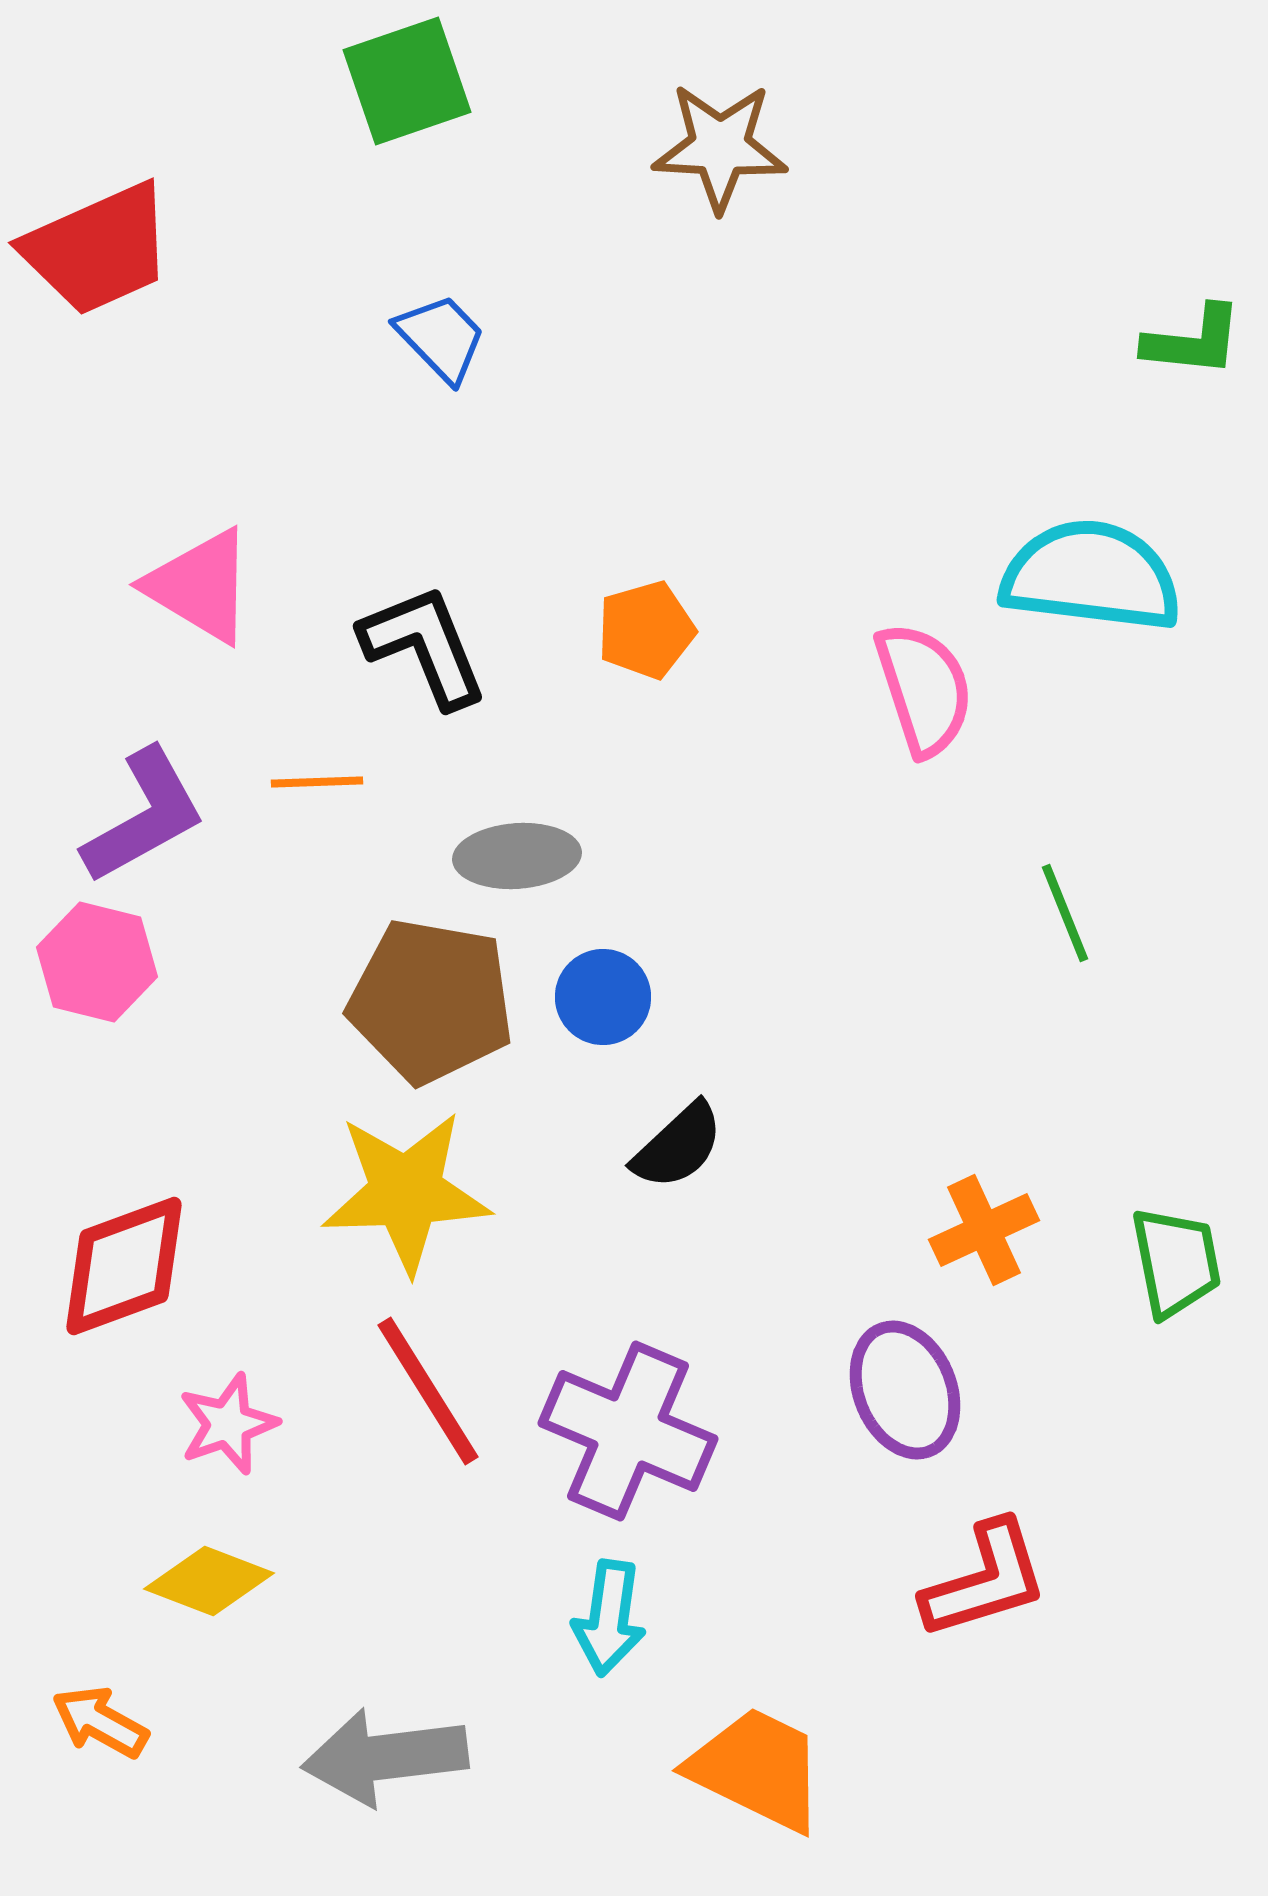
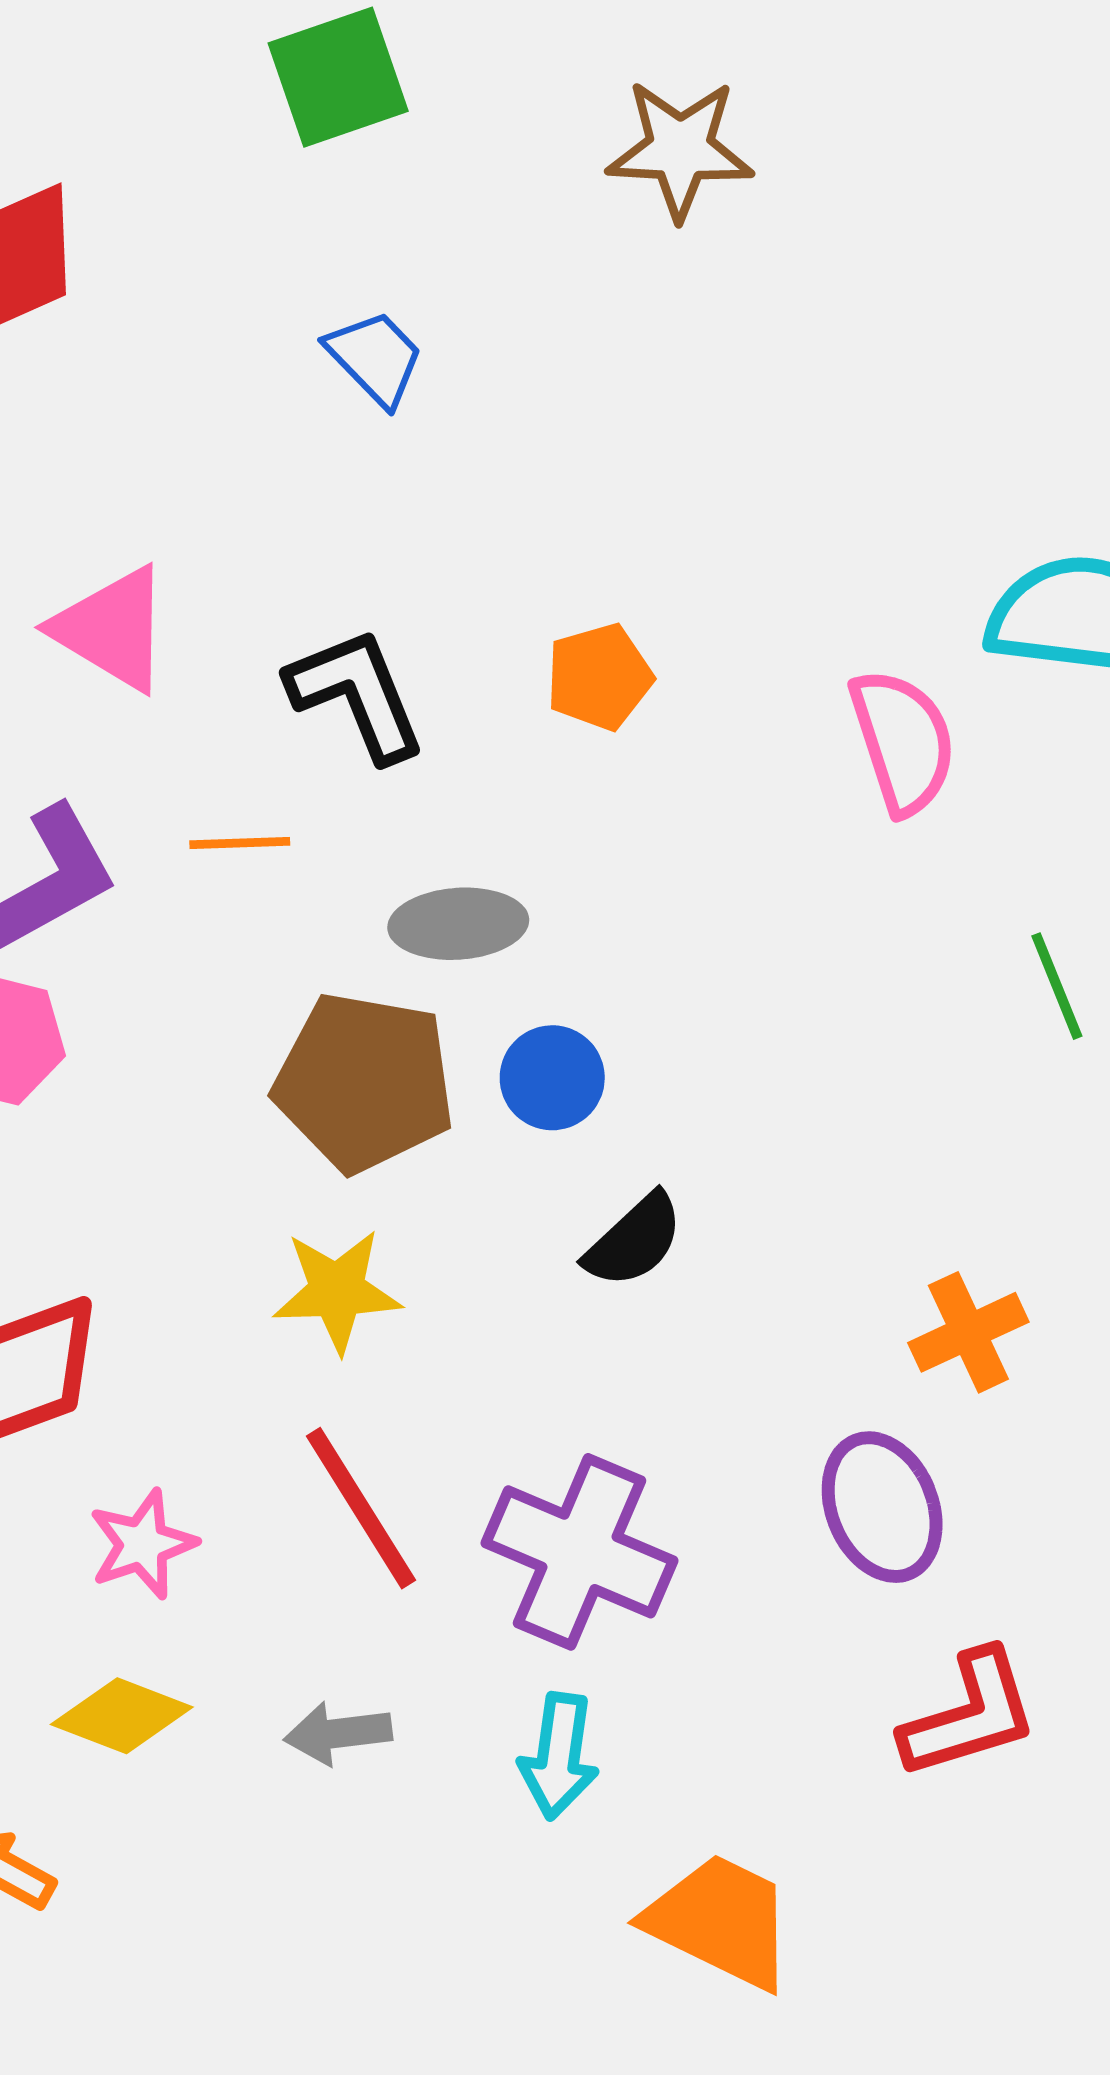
yellow star: (406, 1192) -> (337, 1291), size x0.7
gray arrow: (385, 1757) -> (338, 1733), moved, size x0.6

